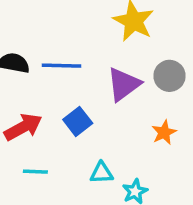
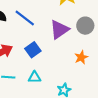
blue line: (61, 66) -> (25, 18), turned 35
cyan triangle: (102, 173) -> (35, 77), moved

